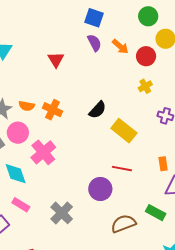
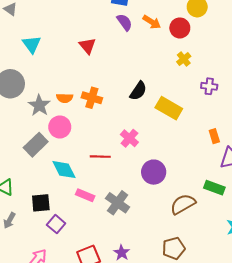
pink cross: (43, 152) -> (129, 138), moved, size x0.7
red line: (122, 169) -> (100, 157), moved
pink rectangle: (21, 205) -> (85, 195), moved

